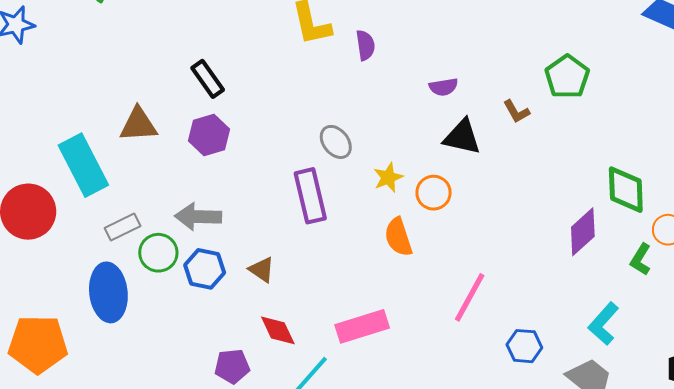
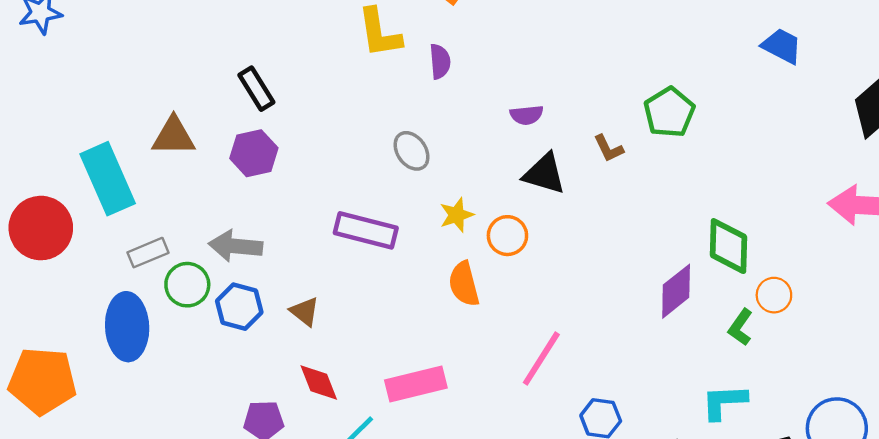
gray ellipse: (336, 142) -> (412, 151), moved
purple rectangle: (310, 196) -> (366, 230), turned -66
cyan L-shape: (604, 324) -> (724, 402), moved, turned 42

